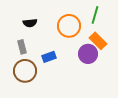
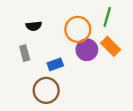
purple circle: (88, 54) -> (87, 50), moved
brown circle: (25, 71) -> (46, 90), moved

